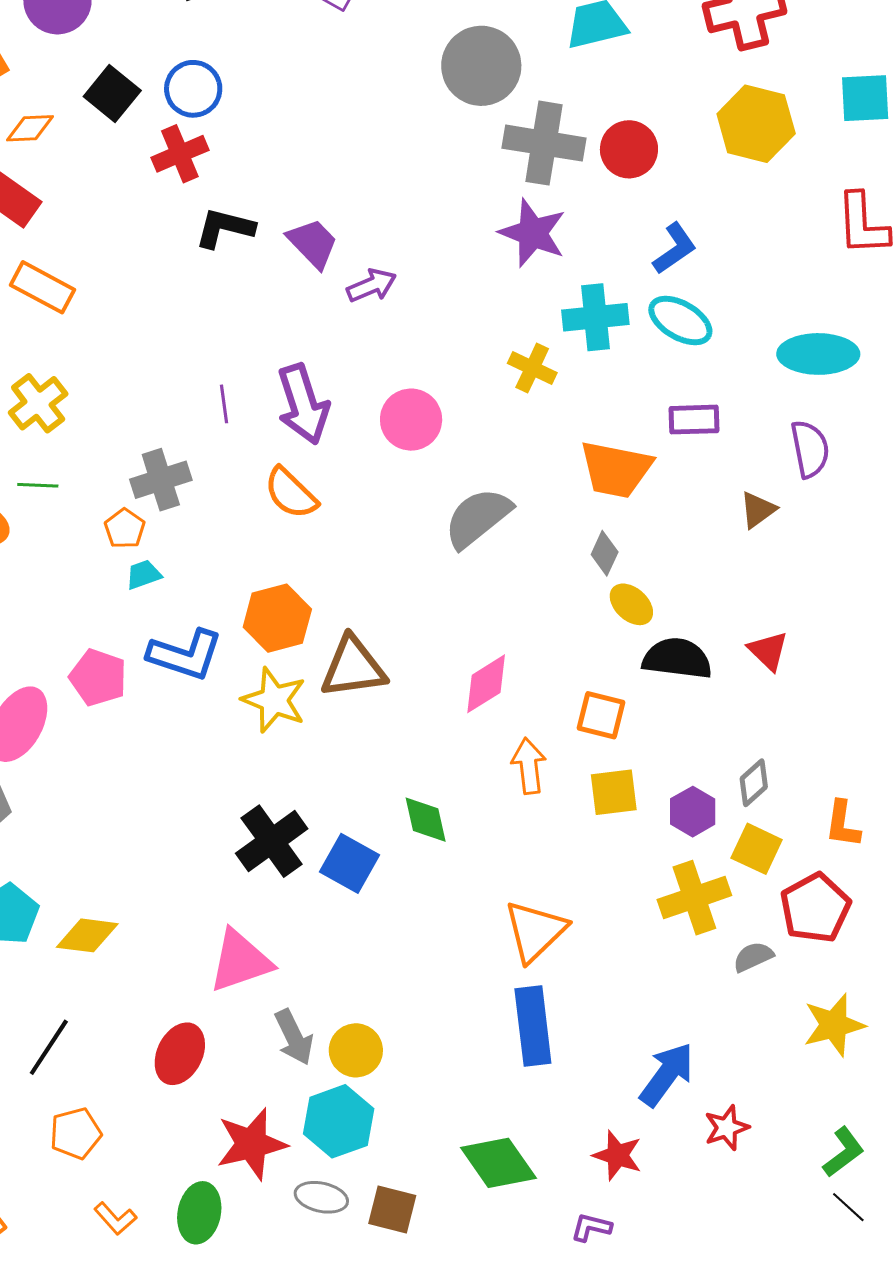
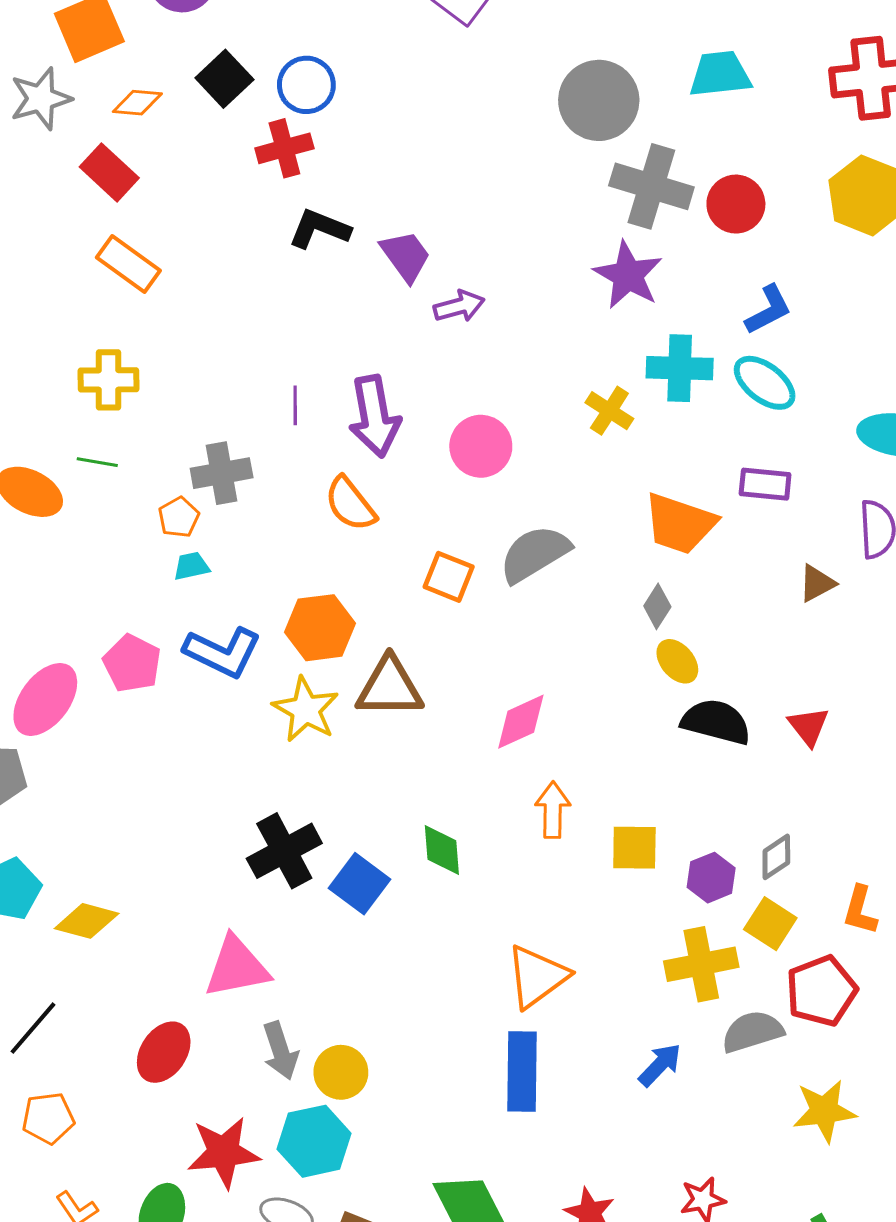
yellow cross: (38, 403) -> (108, 380), turned 30
orange square: (601, 715) -> (449, 577), moved
gray semicircle: (753, 957) -> (752, 1032), size x1.5
blue arrow: (667, 1074) -> (660, 1065), moved, size x0.7

